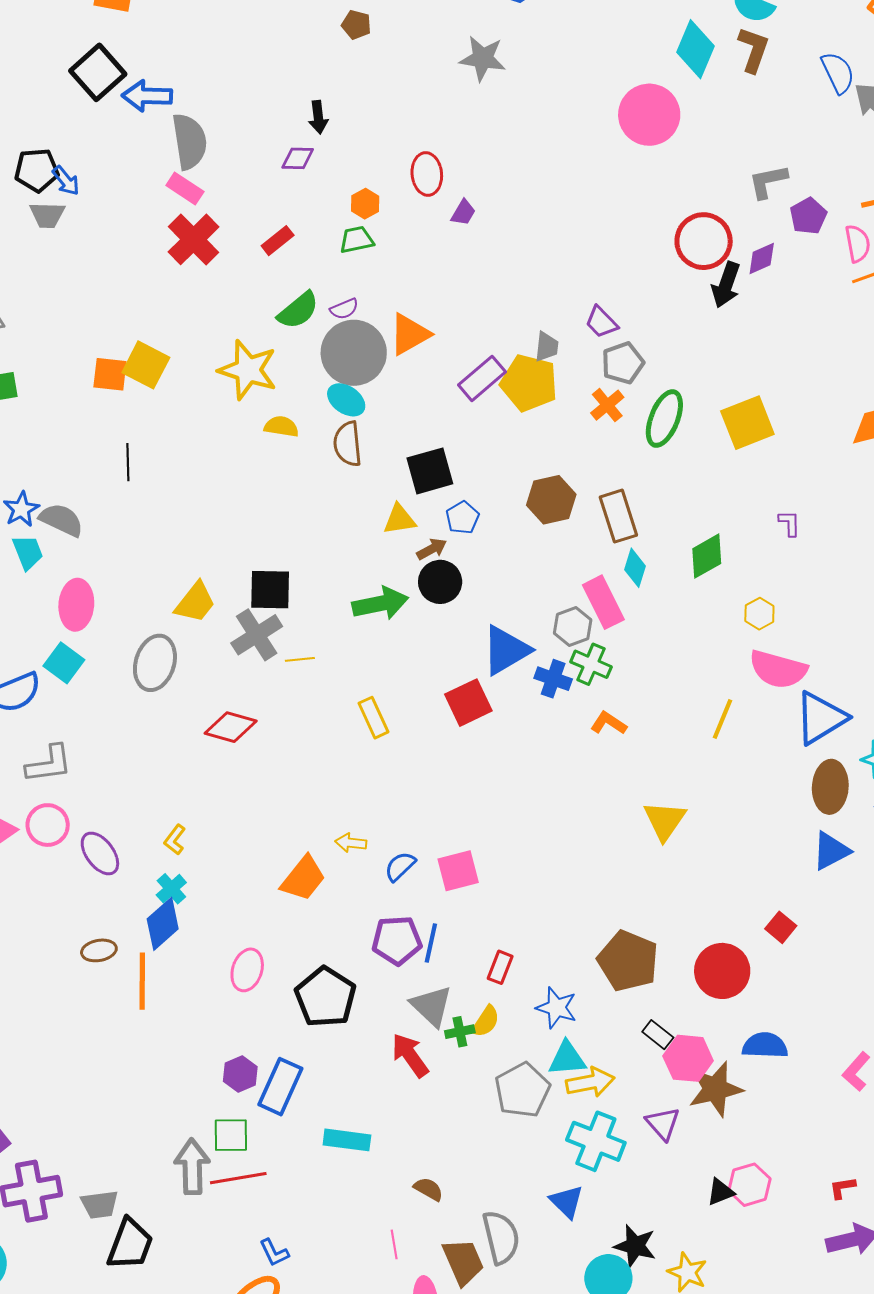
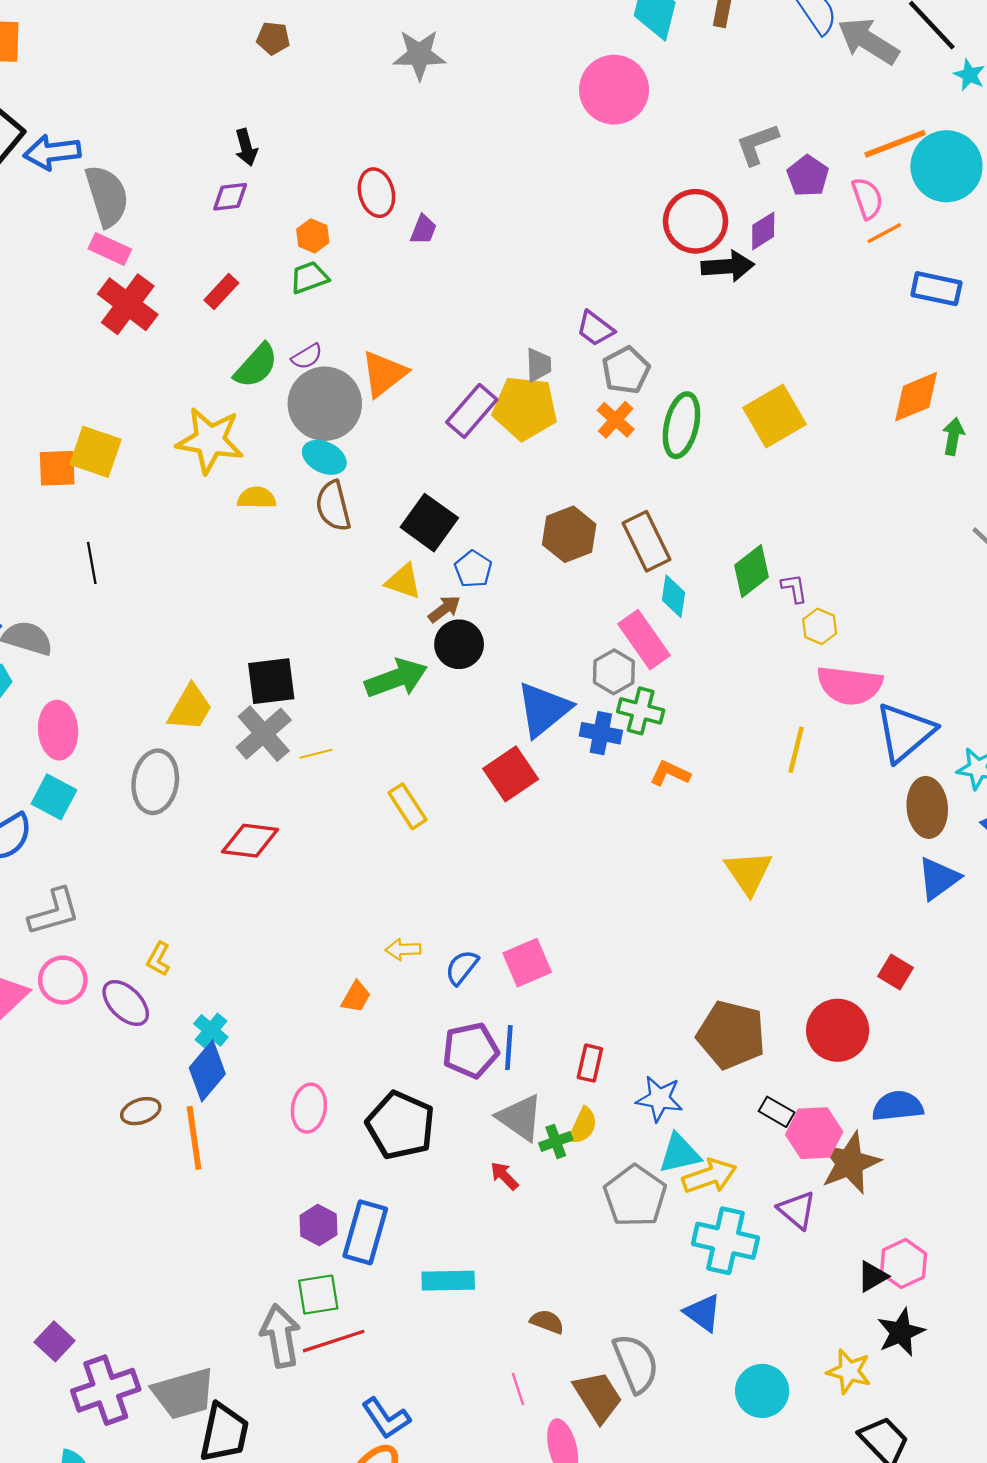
black arrow: (726, 285) -> (728, 266), turned -105
black square: (430, 471) -> (429, 523), turned -30
yellow triangle: (399, 519) -> (403, 581), turned 36
purple L-shape: (790, 523) -> (794, 588), moved
yellow L-shape: (175, 840) -> (159, 959), moved
orange trapezoid: (303, 878) -> (356, 997), size x0.6
red arrow: (410, 1055) -> (504, 1176), size x0.6
gray trapezoid: (100, 1204) -> (184, 1394), size x1.5
black star: (635, 1246) -> (901, 1332), moved, turned -30
blue L-shape: (274, 1253) -> (386, 1418), size x1.4

